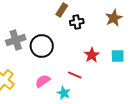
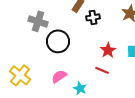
gray cross: (16, 40) -> (38, 21), moved, turned 36
red line: (75, 75) -> (102, 70), moved

